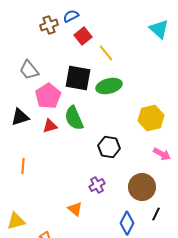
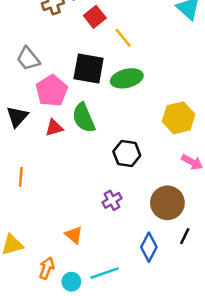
black triangle: (20, 117) -> (17, 117), turned -30
orange triangle: (75, 209) -> (74, 235), moved

